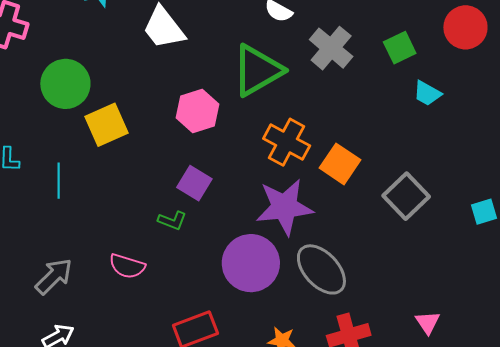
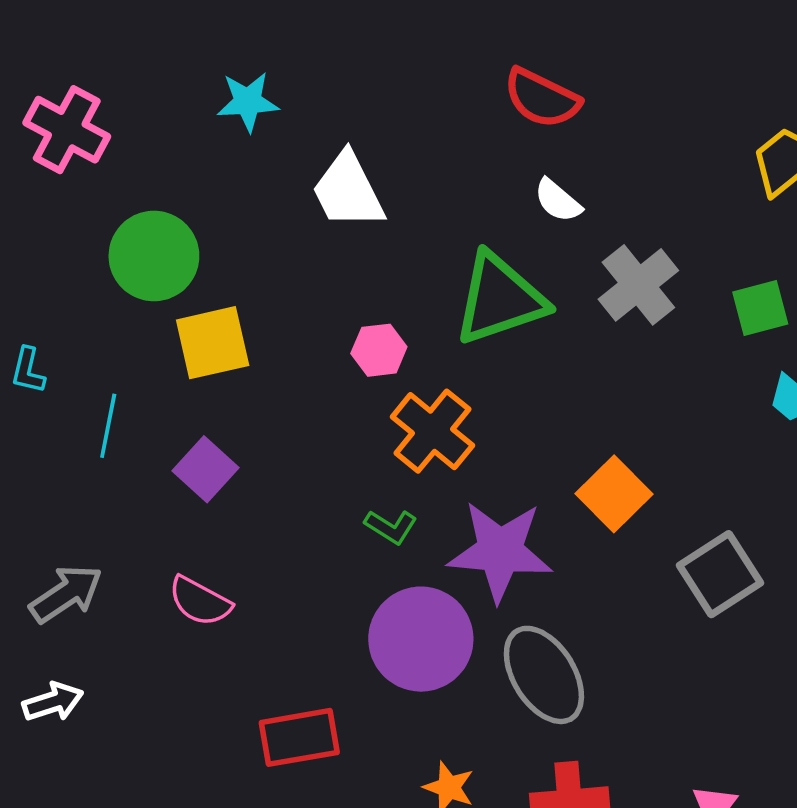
pink hexagon: (197, 111) -> (379, 350), size x0.7
orange cross: (287, 142) -> (432, 431), moved
purple square: (194, 183) -> (205, 469), moved
green L-shape: (172, 221) -> (391, 527), moved

